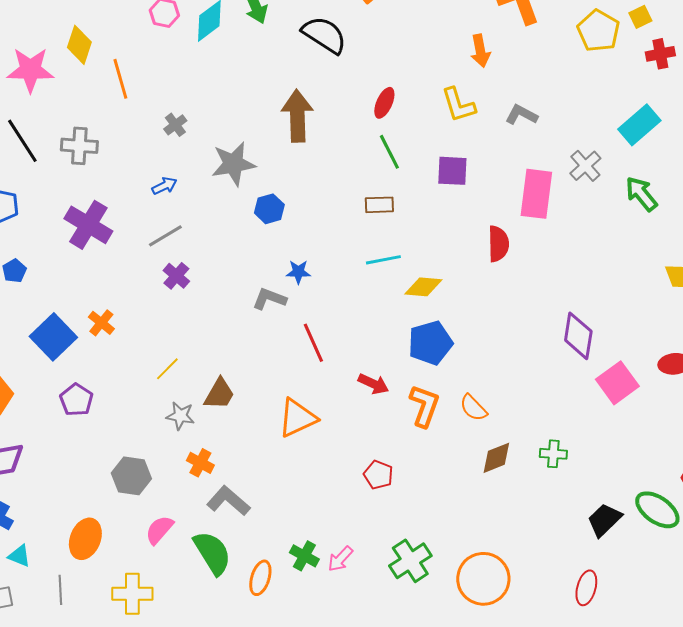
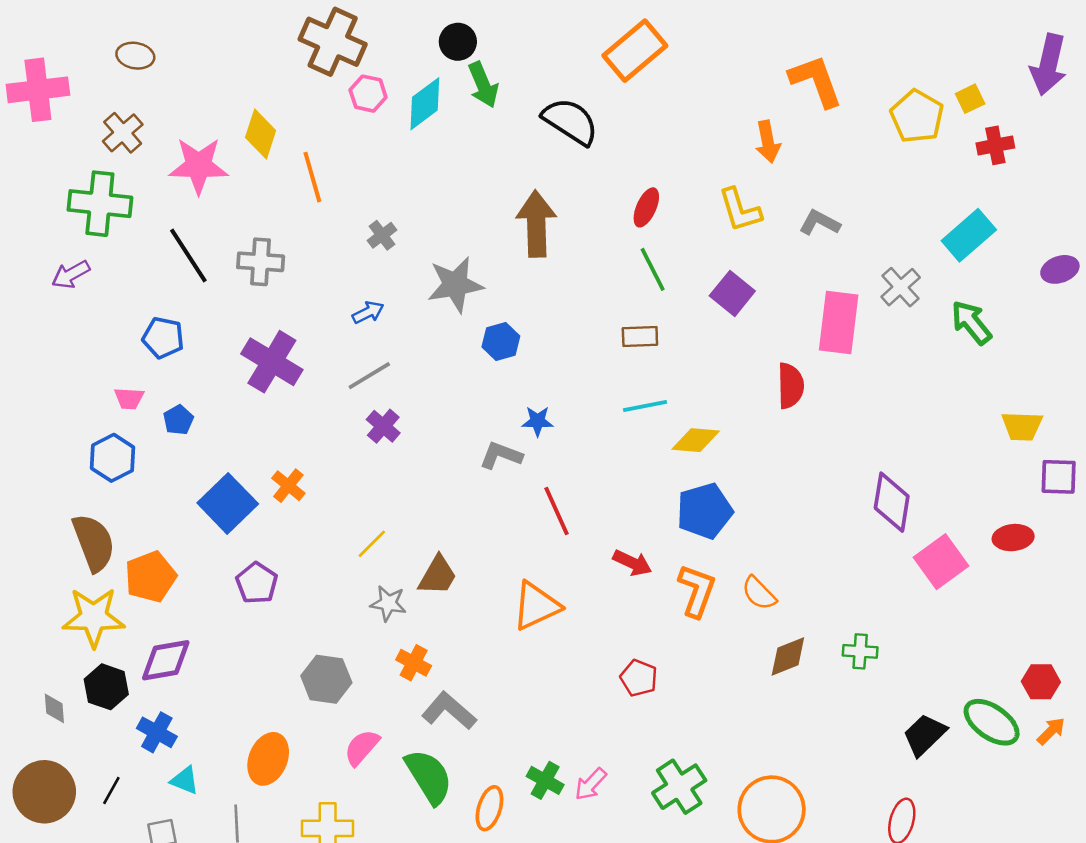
purple square: (452, 171) -> (732, 293), turned 36

